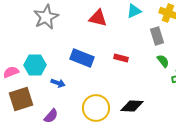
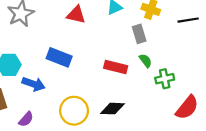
red rectangle: (121, 58) -> (116, 67), moved, size x1.5
blue arrow: (58, 83) -> (34, 84), size x1.5

